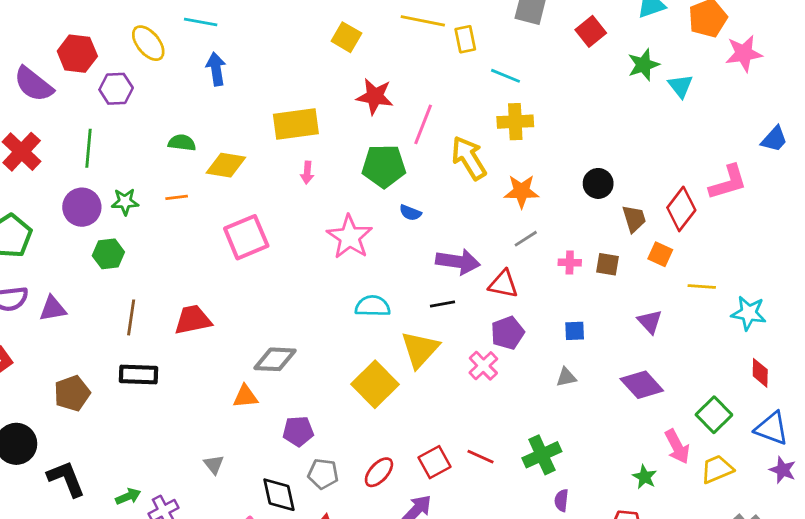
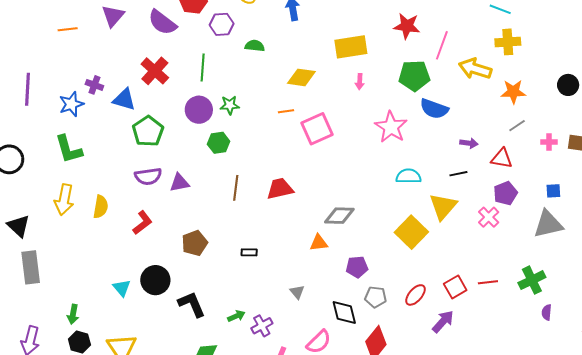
green semicircle: (182, 143) -> (255, 46), moved
yellow arrow: (469, 158) -> (475, 69), turned -40
orange line: (177, 197) -> (286, 111), moved
blue semicircle: (410, 213) -> (434, 109), size x1.8
purple arrow: (458, 262) -> (469, 143), size x0.6
black rectangle: (139, 375) -> (249, 252), moved, size x0.6
gray triangle: (566, 377) -> (548, 224), size x2.0
red line: (480, 457) -> (488, 282), turned -30

